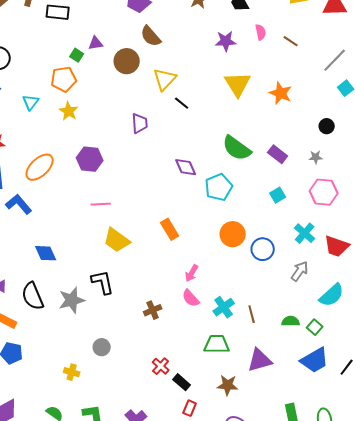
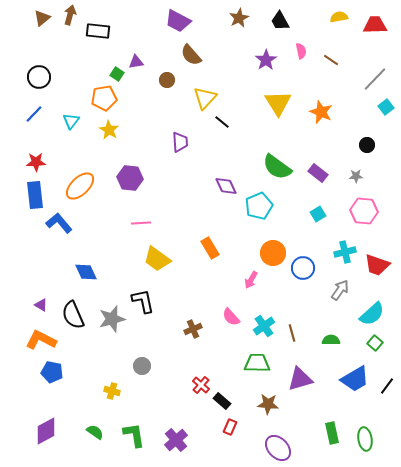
purple star: (226, 41) -> (266, 60), turned -30
brown circle: (127, 61) -> (167, 80), size x0.6
cyan cross: (305, 233) -> (345, 252), turned 35
pink arrow: (192, 273) -> (251, 280), moved
green square: (315, 327) -> (375, 343), moved

